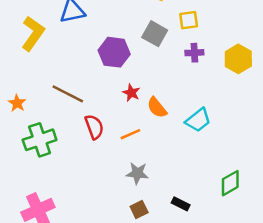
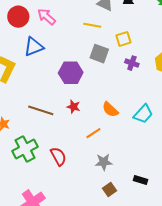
purple cross: (194, 53) -> (132, 63), turned 32
red star: (131, 93) -> (74, 107), moved
red semicircle: (94, 127) -> (58, 156), moved

